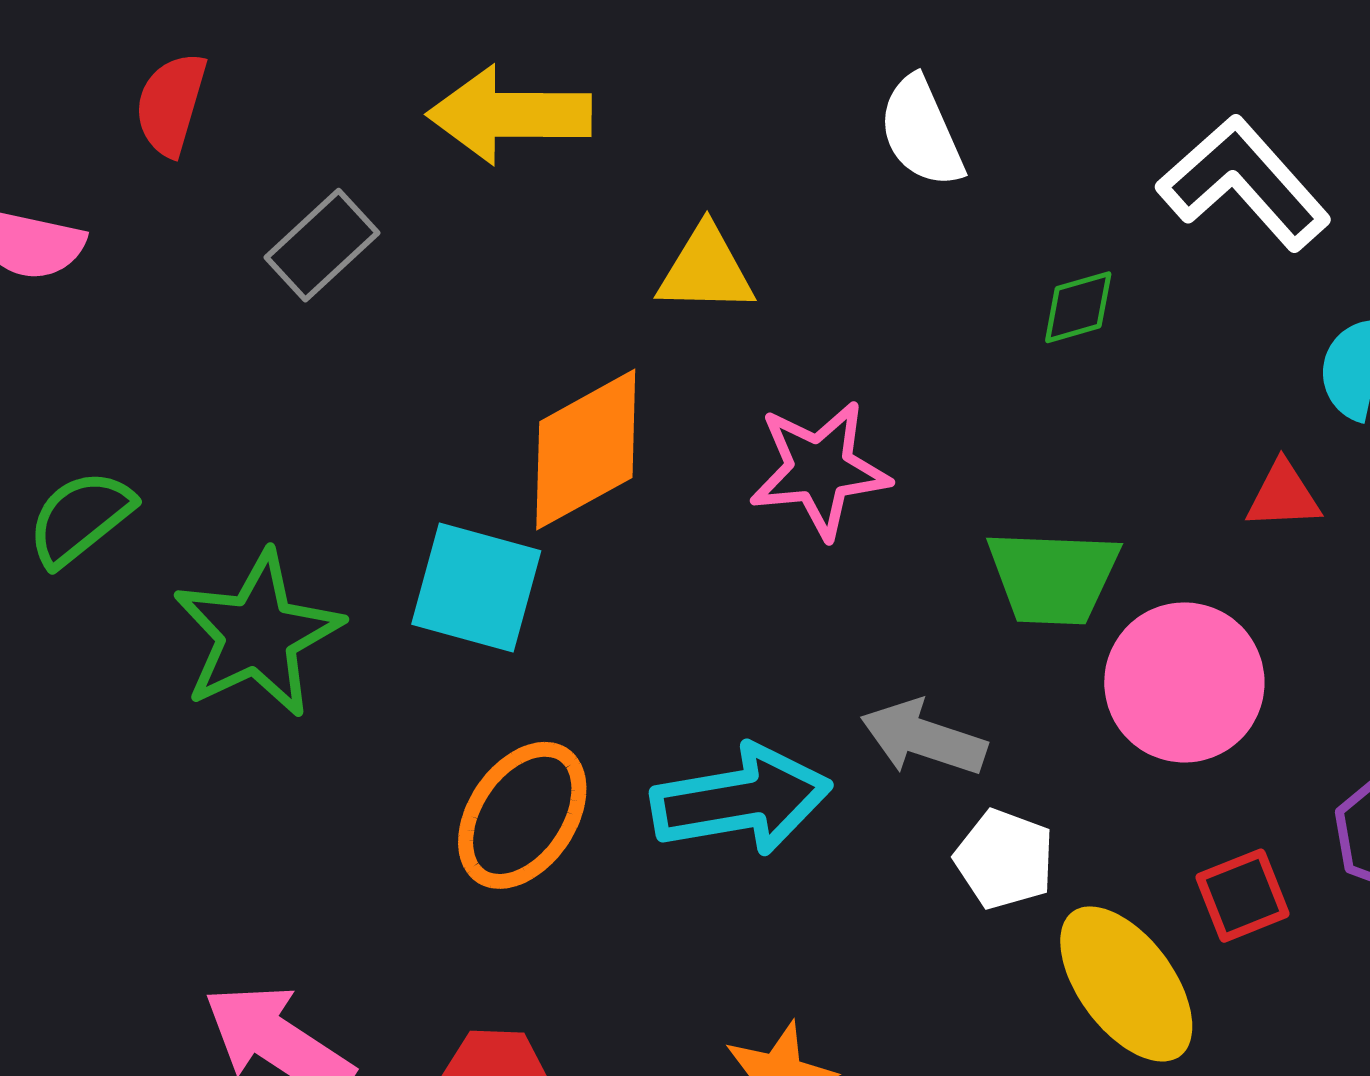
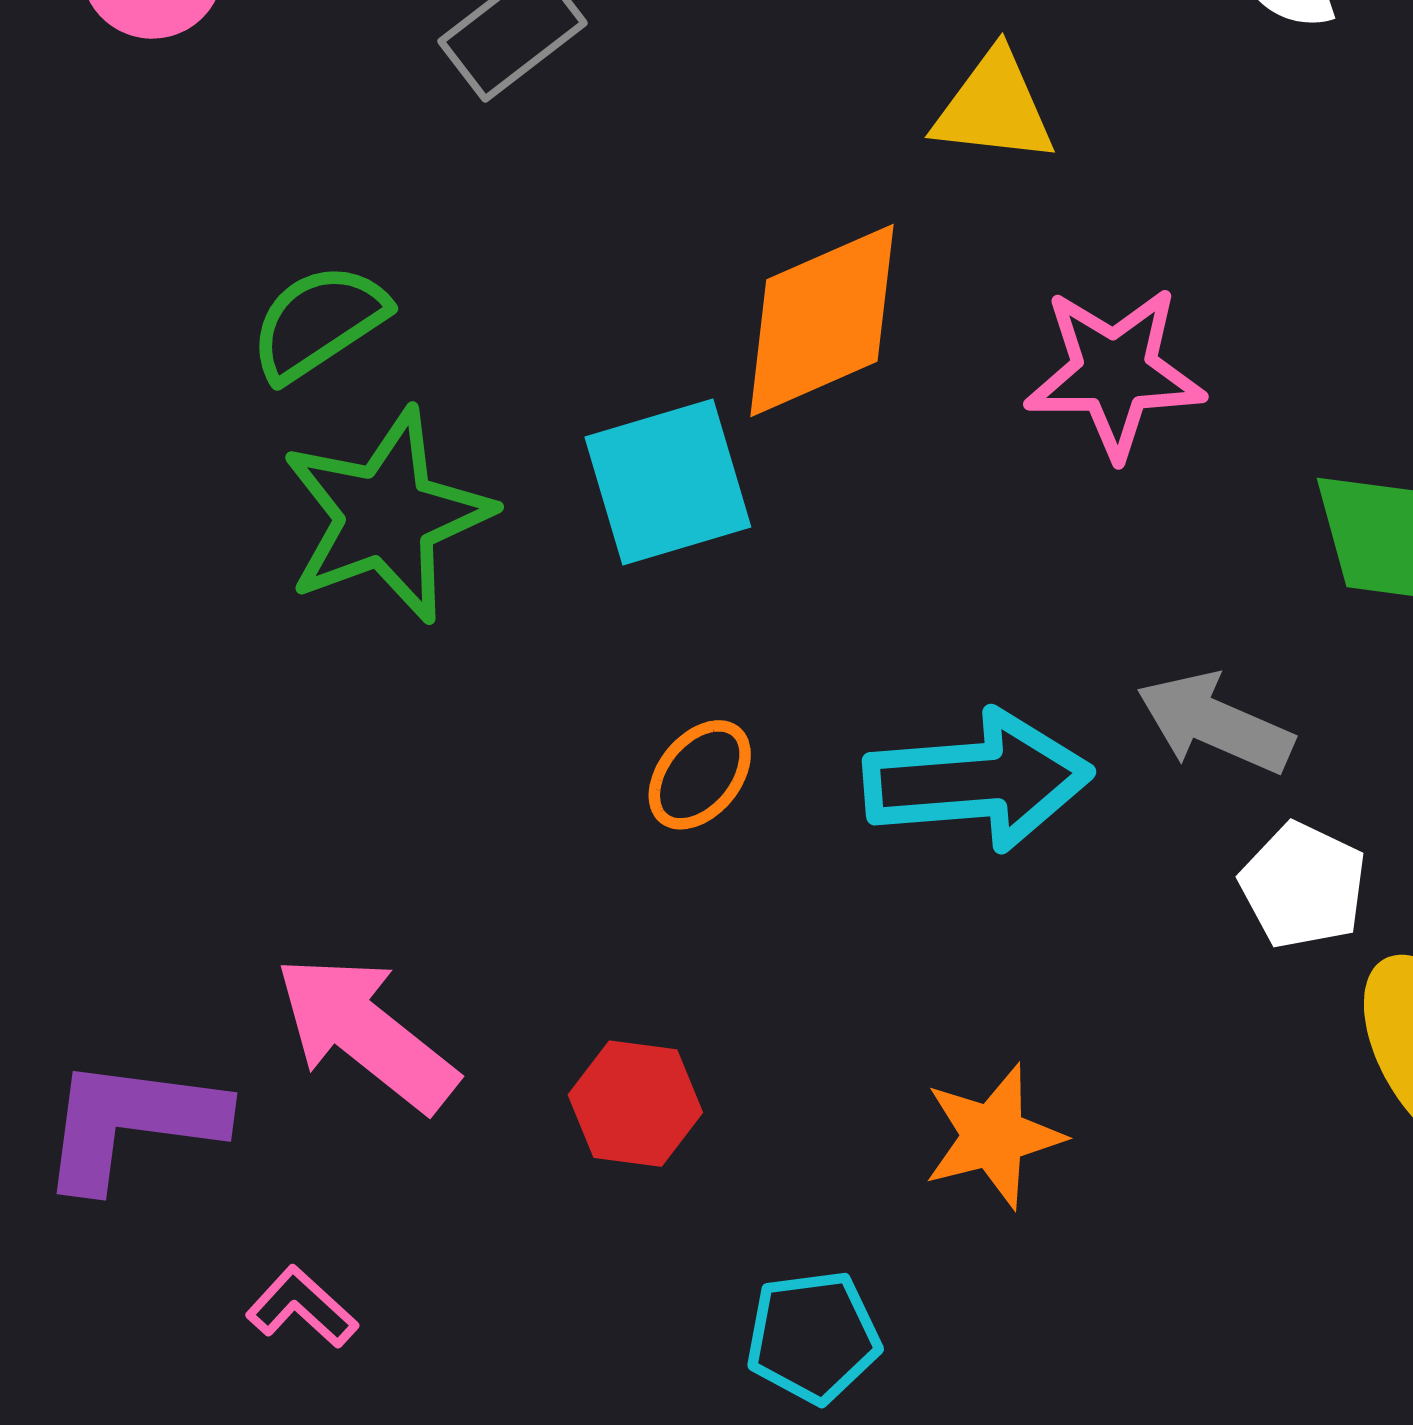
green semicircle: (80, 518) -> (318, 322), moved
cyan square: (476, 587) -> (668, 482), turned -37
orange ellipse: (522, 815) -> (700, 775), size x0.6

